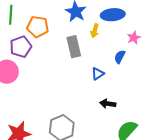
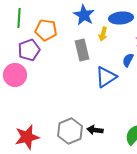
blue triangle: (98, 74) -> (106, 77), size x1.6
black arrow: (108, 104) -> (95, 130), moved

